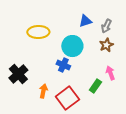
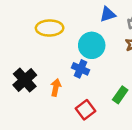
orange arrow: (43, 91) -> (56, 87), moved
red square: (67, 98) -> (85, 110), size x0.7

